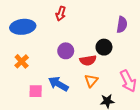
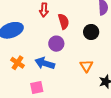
red semicircle: (88, 60) -> (64, 21), moved, turned -84
blue arrow: (58, 84) -> (45, 63), moved

